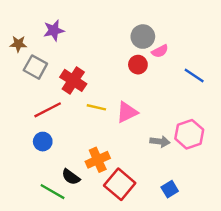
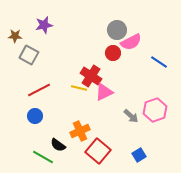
pink semicircle: (160, 51) -> (131, 42), size x1.5
red cross: (73, 80) -> (91, 76), moved
gray arrow: (160, 142) -> (131, 116), turned 35

